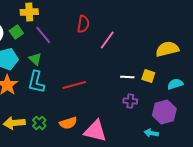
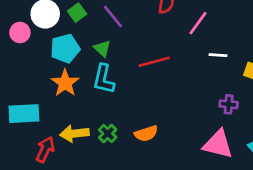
white line: (127, 77) -> (218, 55), moved
red line: (74, 85) -> (154, 62), moved
pink triangle: (95, 131) -> (218, 144), moved

